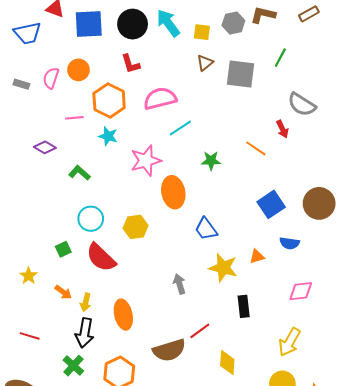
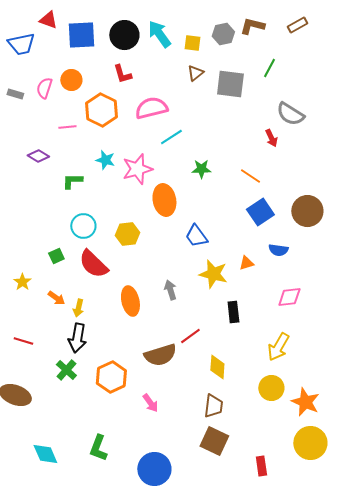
cyan star: (108, 136) -> (105, 160), moved
orange line: (256, 148) -> (250, 176), moved
green L-shape: (80, 173) -> (72, 181), turned -40
orange ellipse: (123, 315) -> (130, 301), moved

